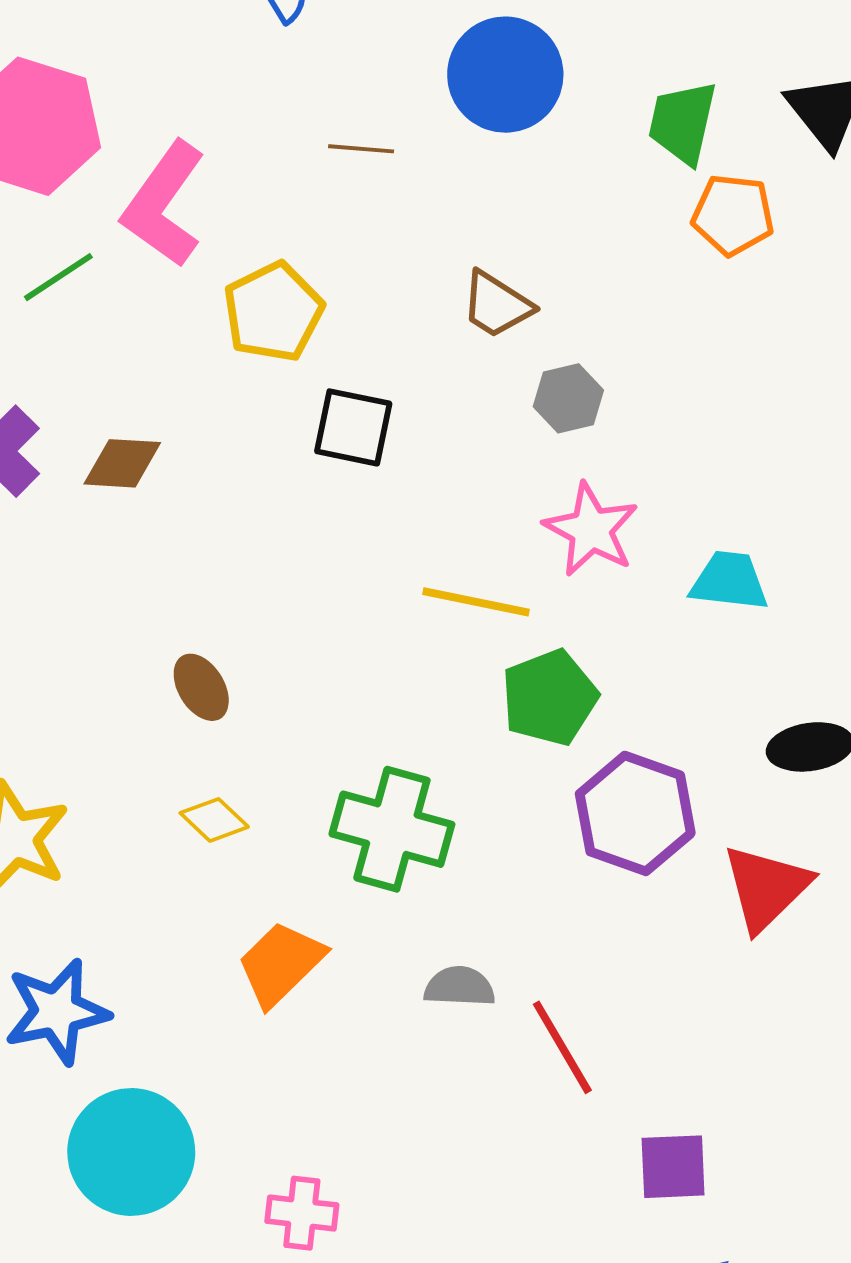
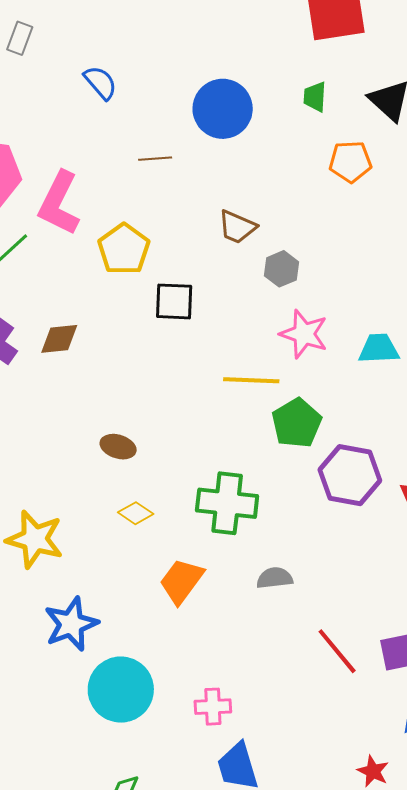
green trapezoid: (683, 123) -> (315, 97), moved, size x0.7
brown ellipse: (201, 687) -> (118, 447), turned -32
red line: (562, 1047) -> (337, 651), moved

